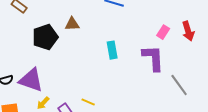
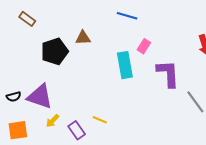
pink rectangle: (163, 32) -> (144, 46), moved
cyan rectangle: (112, 50) -> (125, 65), size x1.4

